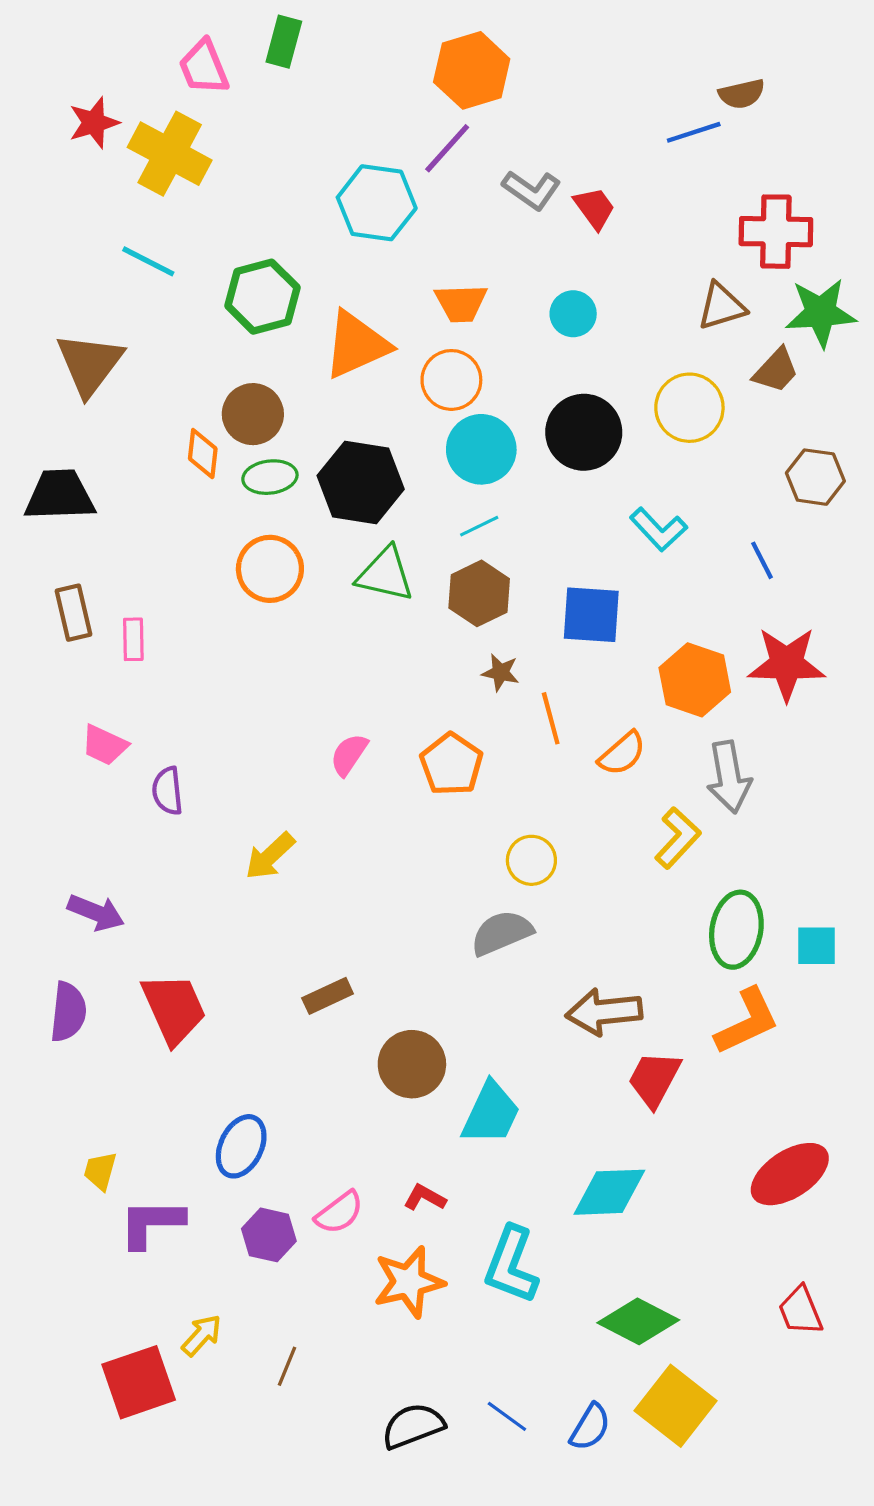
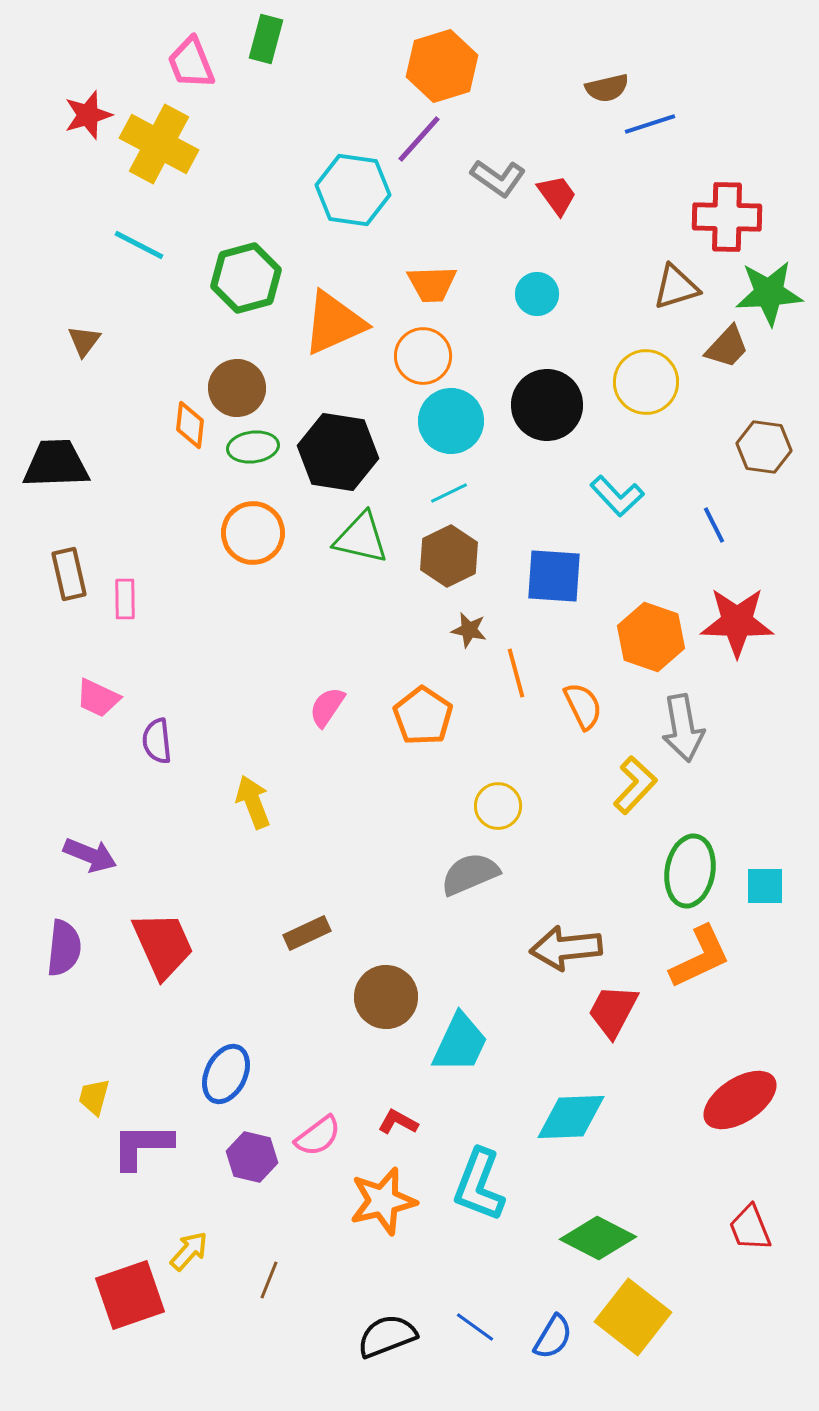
brown semicircle: (742, 94) -> (607, 88), moved
brown triangle: (90, 364) -> (84, 341), size x0.5
orange semicircle: (622, 754) -> (583, 706), turned -75
yellow arrow: (270, 856) -> (253, 802), turned 112

